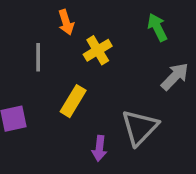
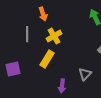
yellow cross: (98, 50) -> (54, 36), moved
gray triangle: (140, 127) -> (85, 74), size x0.6

